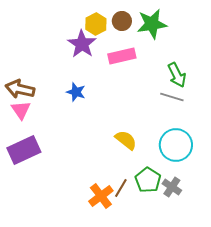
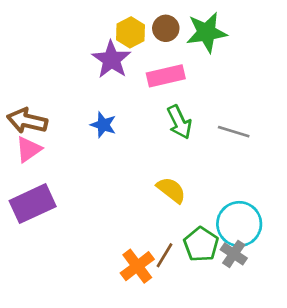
green arrow: (177, 75) -> (179, 122), moved
pink triangle: (21, 110) -> (29, 149), turned 30
cyan circle: (176, 145) -> (239, 224), moved

